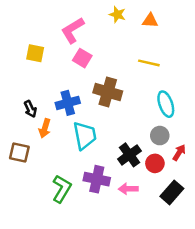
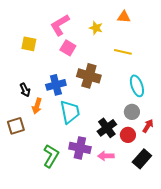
yellow star: (117, 15) -> (96, 28), moved
brown square: (19, 153) -> (16, 126), turned -30

